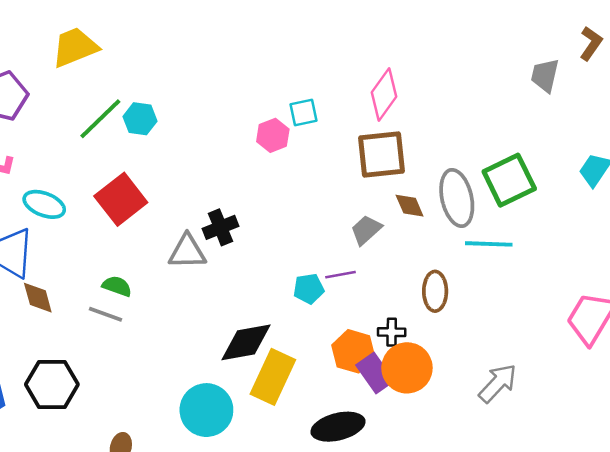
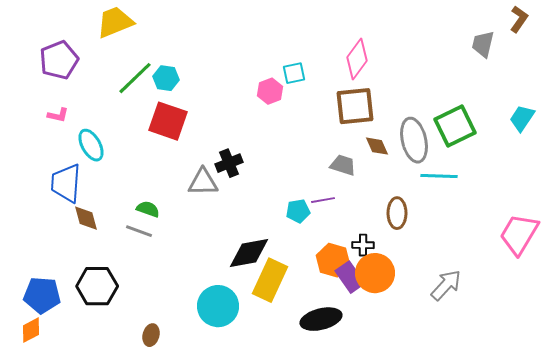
red square: (121, 199) -> (168, 121), moved, turned -33
cyan ellipse: (44, 204) -> (91, 145), turned 40
gray trapezoid: (366, 230) -> (343, 165), turned 60

